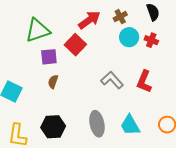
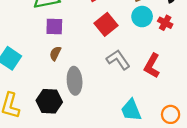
red square: (75, 45) -> (106, 24), moved
gray ellipse: (97, 124) -> (75, 81), moved

